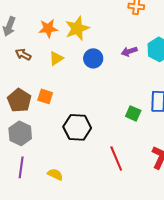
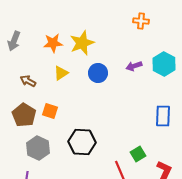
brown arrow: (23, 54) -> (28, 81), moved
green square: (133, 113) -> (138, 154), moved, turned 35
gray hexagon: (20, 133) -> (38, 148), moved

